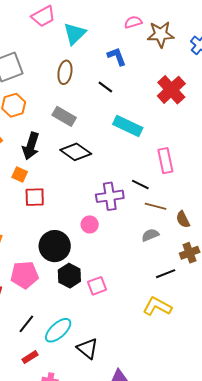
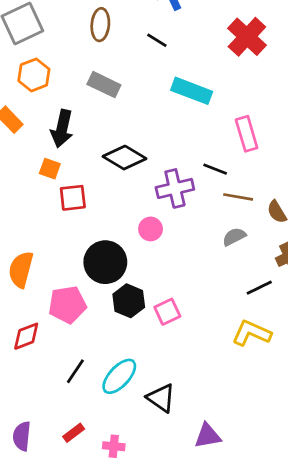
black diamond: (76, 152) -> (125, 158), moved
red rectangle: (30, 357) -> (74, 433), moved

